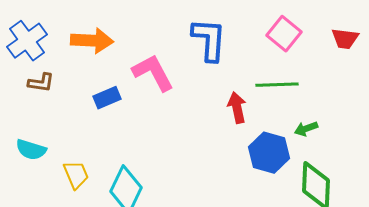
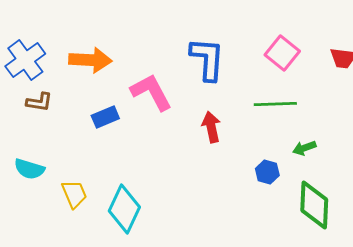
red arrow: (237, 108) -> (211, 127), moved
blue hexagon: (269, 153) -> (267, 172), size x0.6

